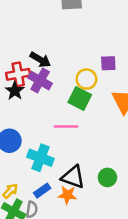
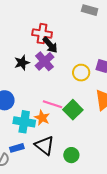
red cross: (18, 74) -> (42, 34), moved
green square: (80, 99) -> (73, 110), moved
cyan cross: (40, 158) -> (24, 122), turned -30
orange star: (67, 195) -> (42, 118), moved

